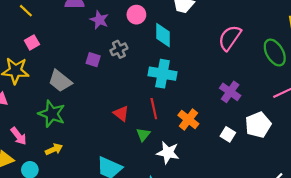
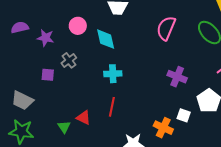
cyan cross: (163, 74) -> (113, 74), size x0.7
red line: (154, 109) -> (112, 107), turned 36
orange cross: (188, 119) -> (163, 128), moved
green triangle: (143, 135) -> (64, 127), moved

